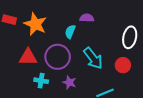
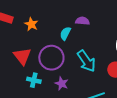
orange star: (35, 24) -> (31, 24), size x0.6
red triangle: (28, 57) -> (22, 56), turned 48

